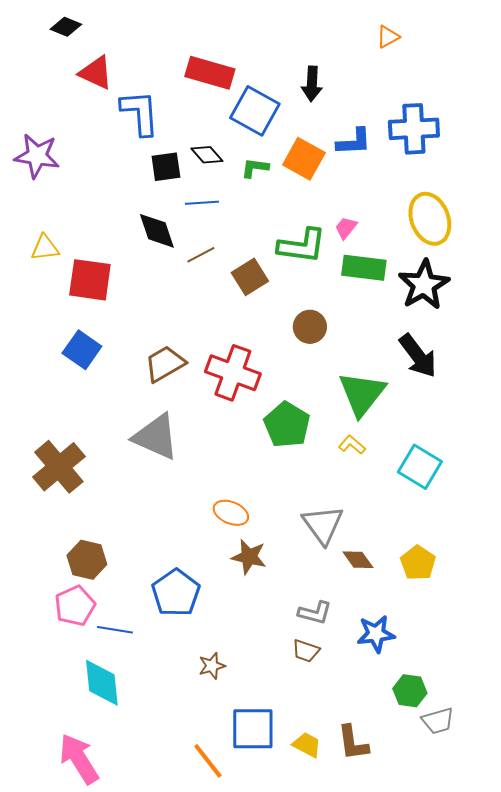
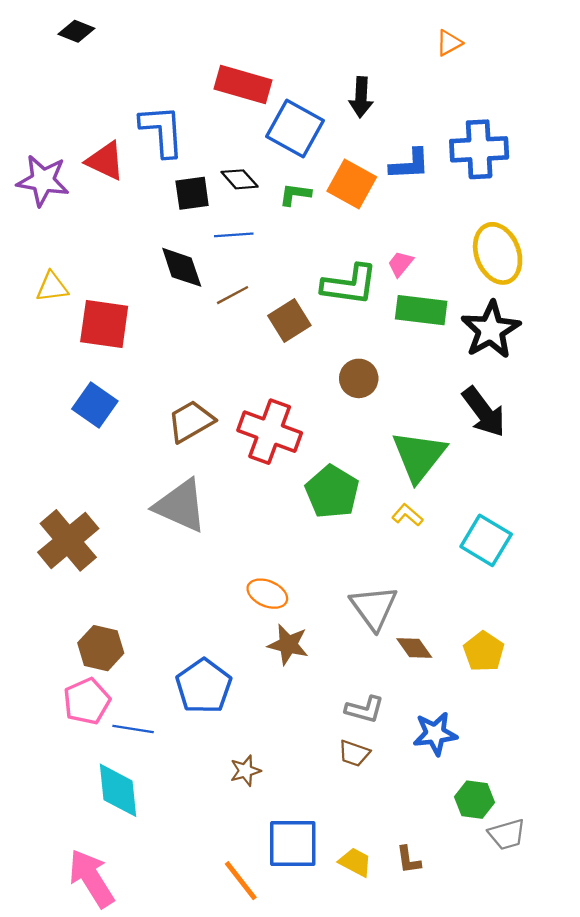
red triangle: (96, 73) -> (105, 161), moved
brown L-shape: (353, 743) -> (408, 860), size x0.7

